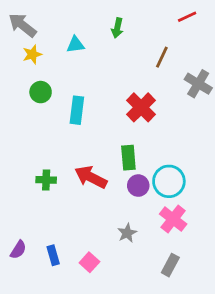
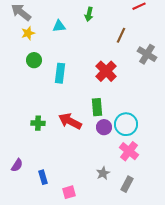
gray star: (127, 233) -> (103, 173), moved
purple semicircle: (18, 250) -> (17, 165), moved
pink square: (89, 262) -> (69, 192), moved, turned 32

